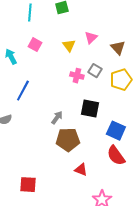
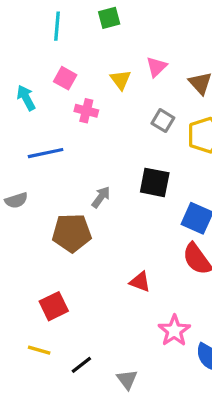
pink cross: (77, 76) -> (86, 111), moved
blue line: (23, 91) -> (46, 153), turned 50
brown pentagon: (68, 140) -> (72, 233), moved
red square: (28, 185) -> (54, 306), turned -30

